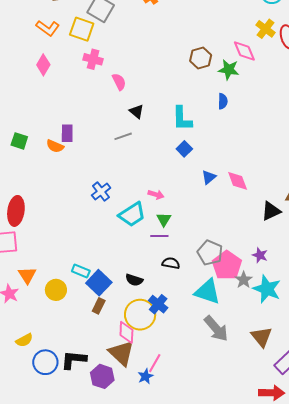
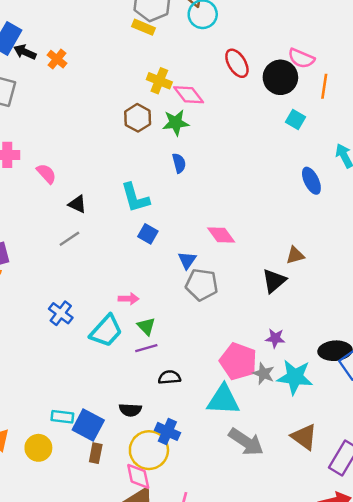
yellow cross: (265, 29) -> (159, 81), moved
pink diamond: (238, 181) -> (221, 235), moved
gray pentagon: (210, 253) -> (202, 285), moved

